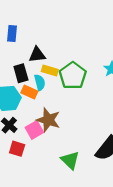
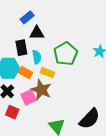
blue rectangle: (12, 33) -> (27, 17), moved, turned 40
yellow rectangle: (50, 71) -> (47, 73), moved
orange rectangle: (29, 92) -> (25, 72), moved

